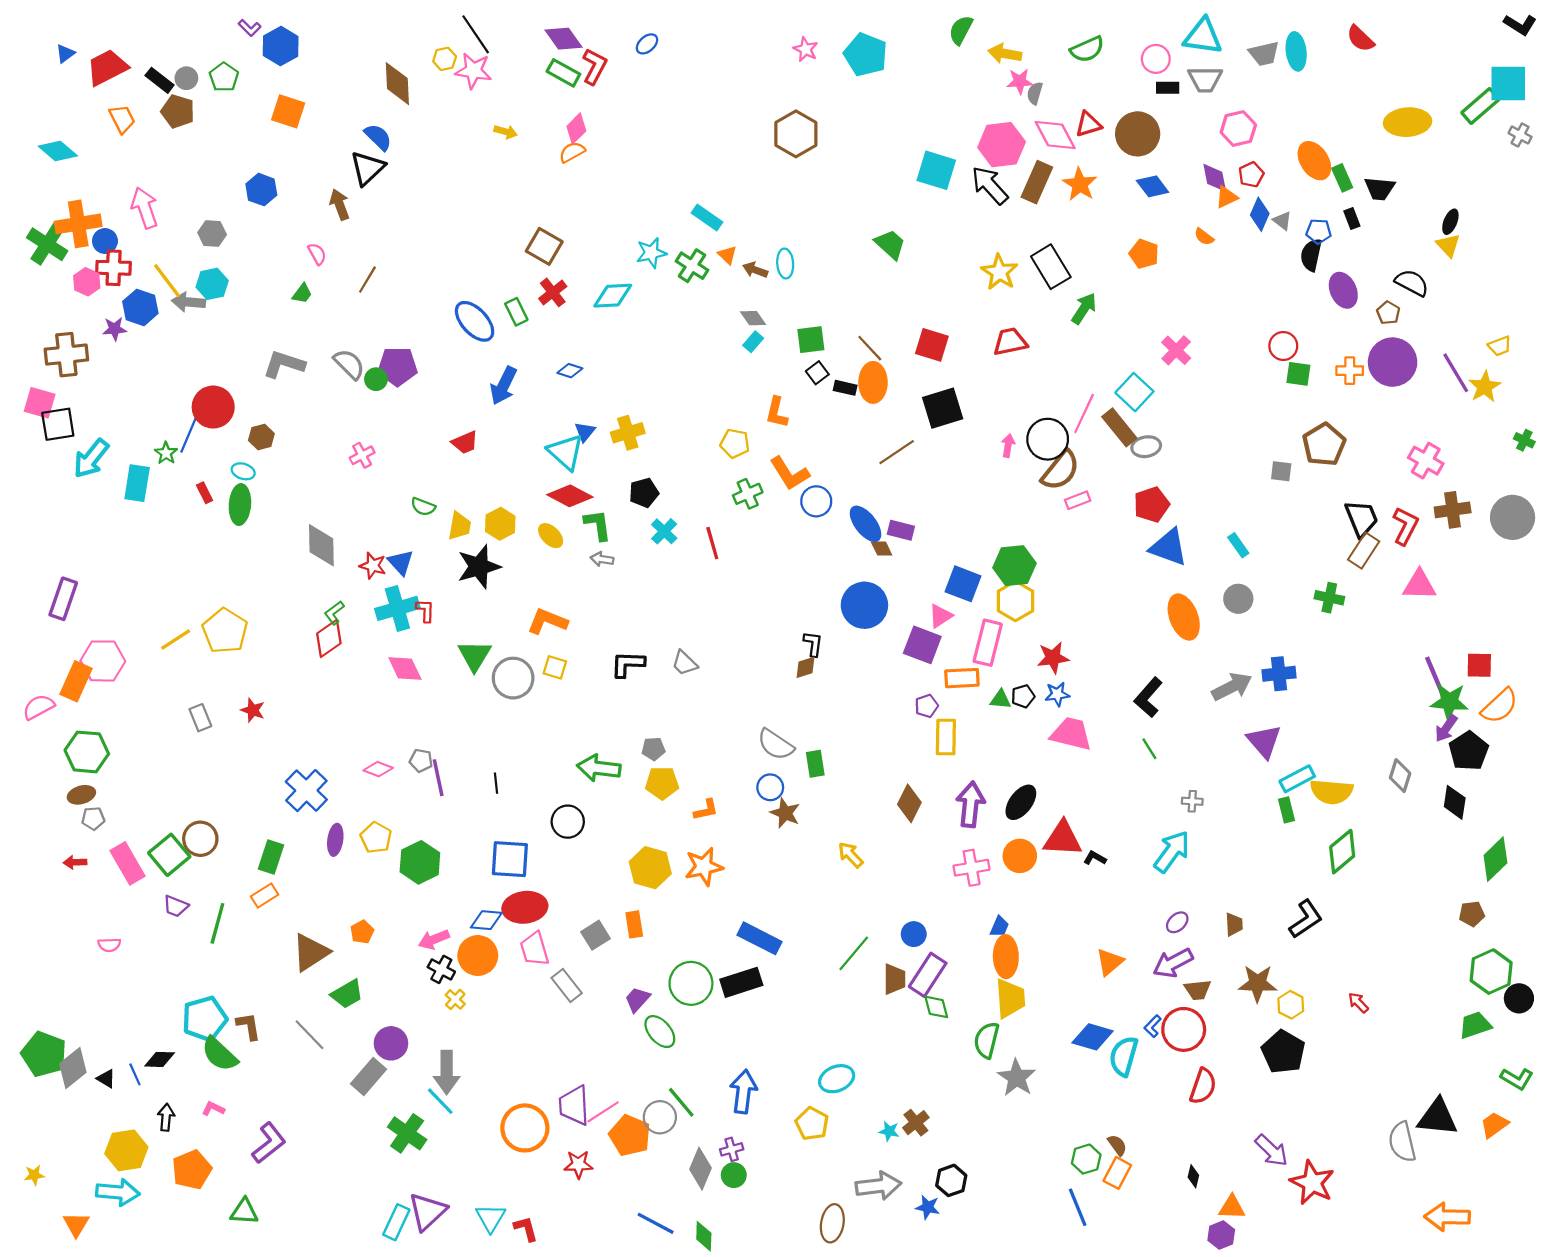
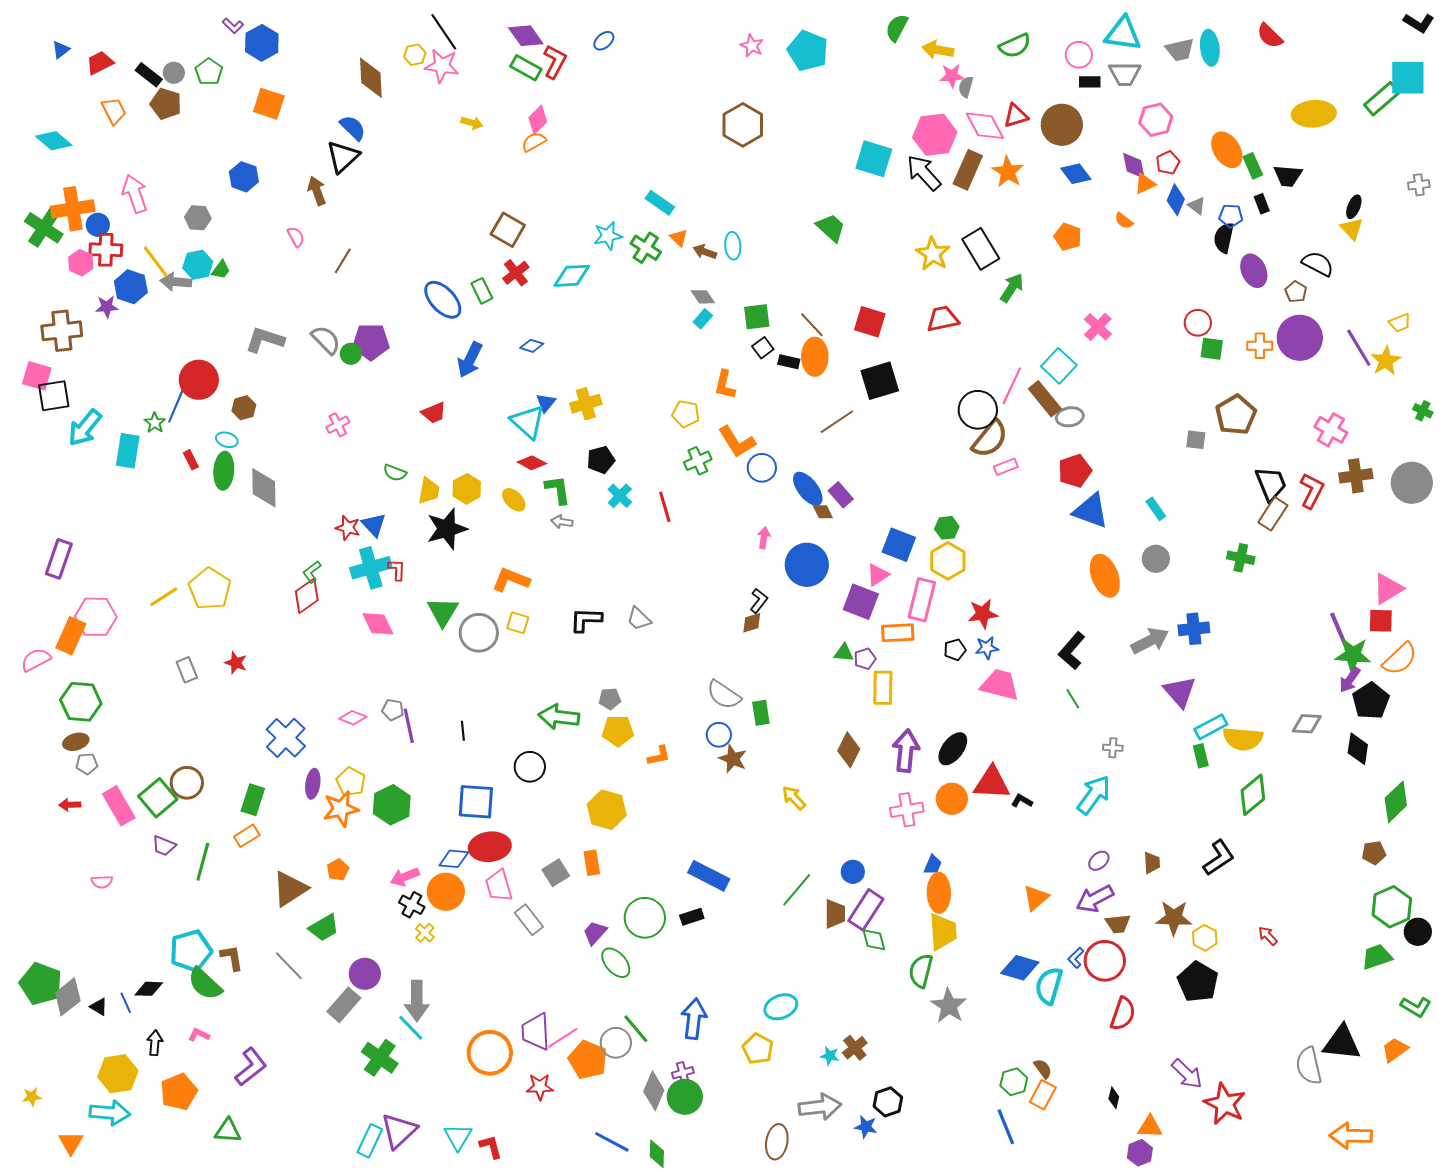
red trapezoid: (107, 67) -> (100, 63), size x0.7
gray cross: (1520, 135) -> (1419, 185), moved, turned -35
green trapezoid: (302, 294) -> (221, 270), moved
pink arrow: (1008, 446) -> (764, 538), moved
red diamond: (570, 496) -> (532, 463), size x0.7
purple rectangle: (901, 530) -> (841, 495), turned 35
gray diamond: (321, 545) -> (264, 488), moved
green hexagon: (1014, 566) -> (947, 528), size x0.6
pink triangle: (1419, 585) -> (1388, 589), moved, turned -32
black L-shape: (813, 644) -> (759, 601), turned 30
green triangle: (1000, 699) -> (844, 653), moved
gray diamond: (1400, 776) -> (1307, 724), turned 76
orange star: (704, 867) -> (341, 809), moved
black rectangle: (741, 982) -> (692, 917), size x0.6
green circle: (734, 1175) -> (685, 1097), size x1.5

